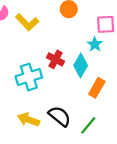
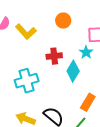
red cross: (56, 59) -> (54, 56), moved, turned -35
orange rectangle: (97, 88) -> (88, 102), moved

